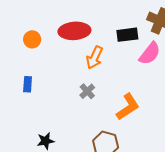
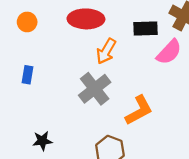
orange circle: (32, 39) -> (27, 22), moved
gray cross: (87, 91) -> (95, 89), size x1.8

